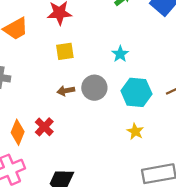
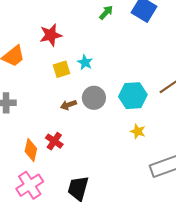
cyan star: (120, 54) -> (85, 62), moved

